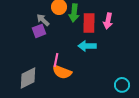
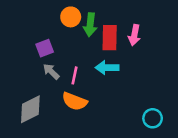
gray arrow: (43, 20) -> (51, 71), moved
pink line: (56, 60) -> (75, 75), moved

